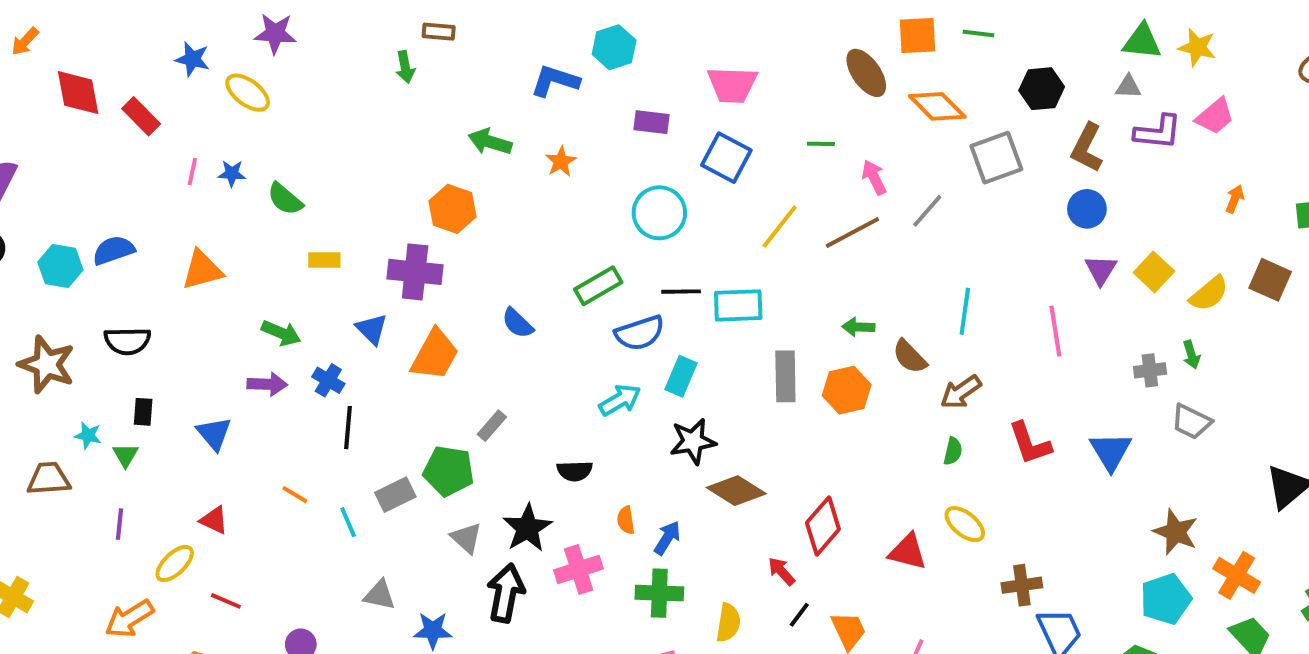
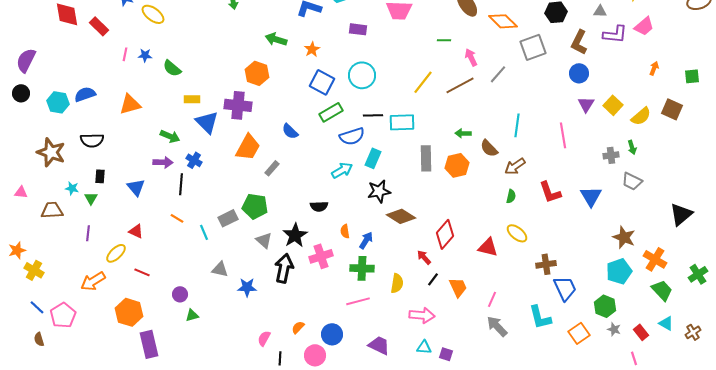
blue square: (726, 158) -> (322, 82), moved
blue triangle: (372, 329) -> (207, 122), moved, size x1.4
gray rectangle: (492, 426) -> (272, 168), moved
black line: (348, 428) -> (181, 184), moved

